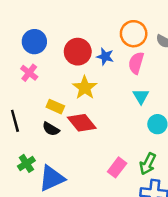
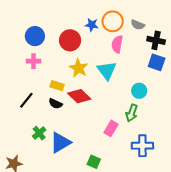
blue star: (105, 57) -> (92, 25), moved
pink cross: (29, 73) -> (33, 61), turned -32
cyan triangle: (141, 96) -> (107, 70), moved, size x1.5
black line: (15, 121) -> (26, 100), turned 60
green arrow: (148, 164) -> (132, 113), moved

